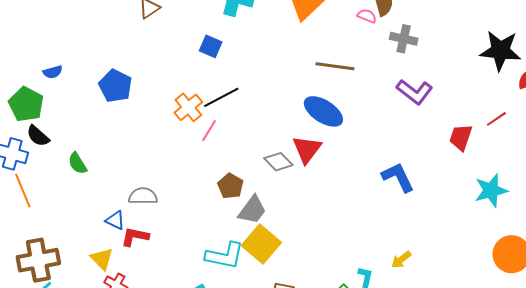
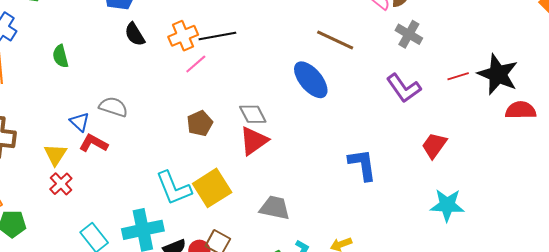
red line: (496, 119) -> (458, 76), moved
black semicircle: (38, 136) -> (135, 34), moved
red triangle: (307, 149) -> (254, 141), moved
gray trapezoid: (252, 210) -> (275, 208), moved, turned -132
cyan L-shape: (225, 256) -> (174, 188), turned 39

